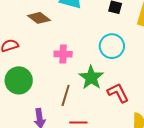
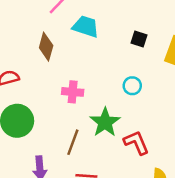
brown diamond: (39, 18) -> (46, 47), turned 65
cyan circle: (112, 46) -> (132, 86), size x0.6

